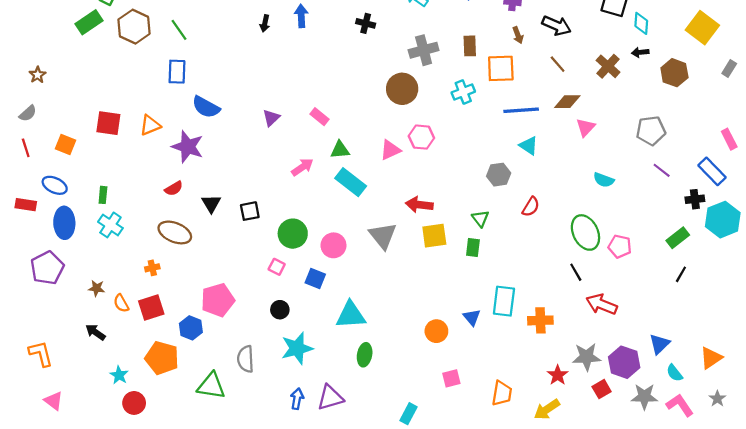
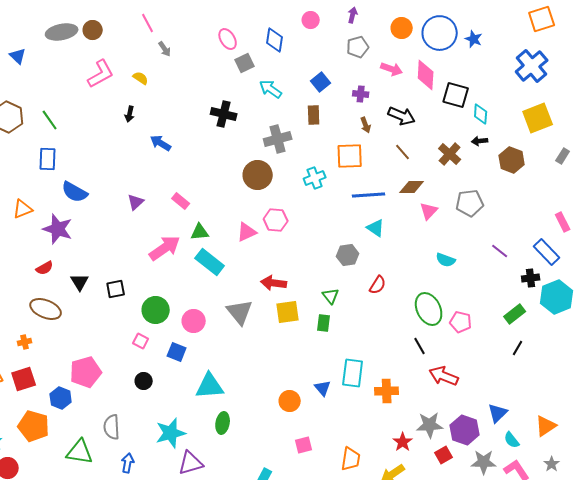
blue arrow: (301, 16) -> (161, 143), moved, turned -55
black cross: (366, 23) -> (224, 114), size x1.4
yellow square: (702, 28) -> (538, 118), turned 32
brown rectangle: (470, 46) -> (314, 115), moved
gray pentagon: (651, 131) -> (470, 203), moved
pink arrow: (302, 167) -> (165, 248), size x1.5
cyan star: (297, 348) -> (171, 433), moved
blue arrow: (297, 399) -> (128, 463), moved

